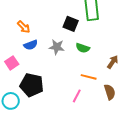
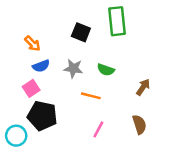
black square: (71, 24) -> (81, 32), moved
pink square: (12, 63) -> (31, 88), moved
orange line: (89, 77) -> (91, 96), moved

